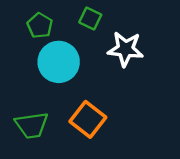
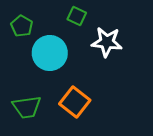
green pentagon: (40, 26) -> (22, 26), moved

